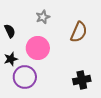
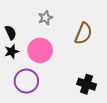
black star: (11, 59) -> (12, 52), moved
black cross: (82, 80) -> (87, 84), turned 30

